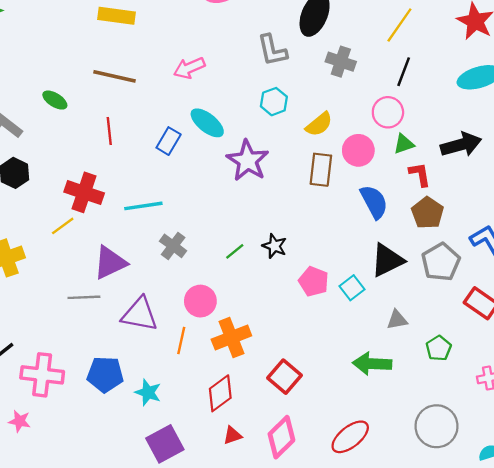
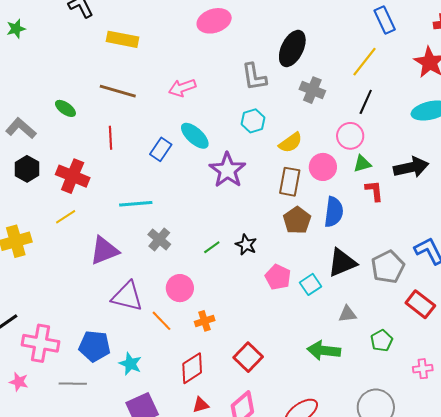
red cross: (84, 192) -> (73, 176), moved
blue semicircle: (374, 202) -> (334, 212), turned 32
brown pentagon: (427, 213) -> (297, 220), moved
gray line: (84, 297) -> (73, 384), moved
orange cross: (231, 338) -> (205, 321), size x0.6
orange line: (181, 340) -> (161, 321), turned -60

